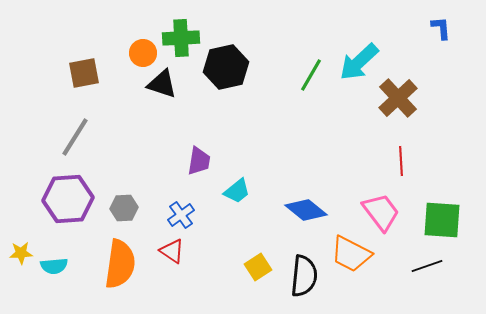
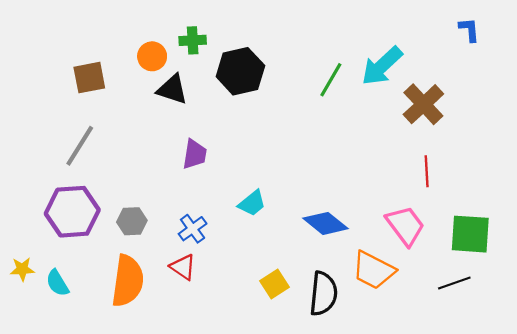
green cross: (181, 38) -> (193, 40), size x0.7
purple trapezoid: (199, 161) -> (195, 154), moved
cyan semicircle: (54, 266) -> (57, 283), turned 64

